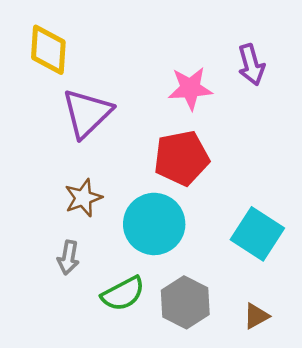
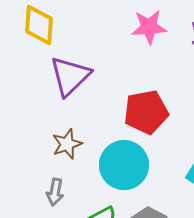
pink star: (190, 88) -> (149, 27), moved

